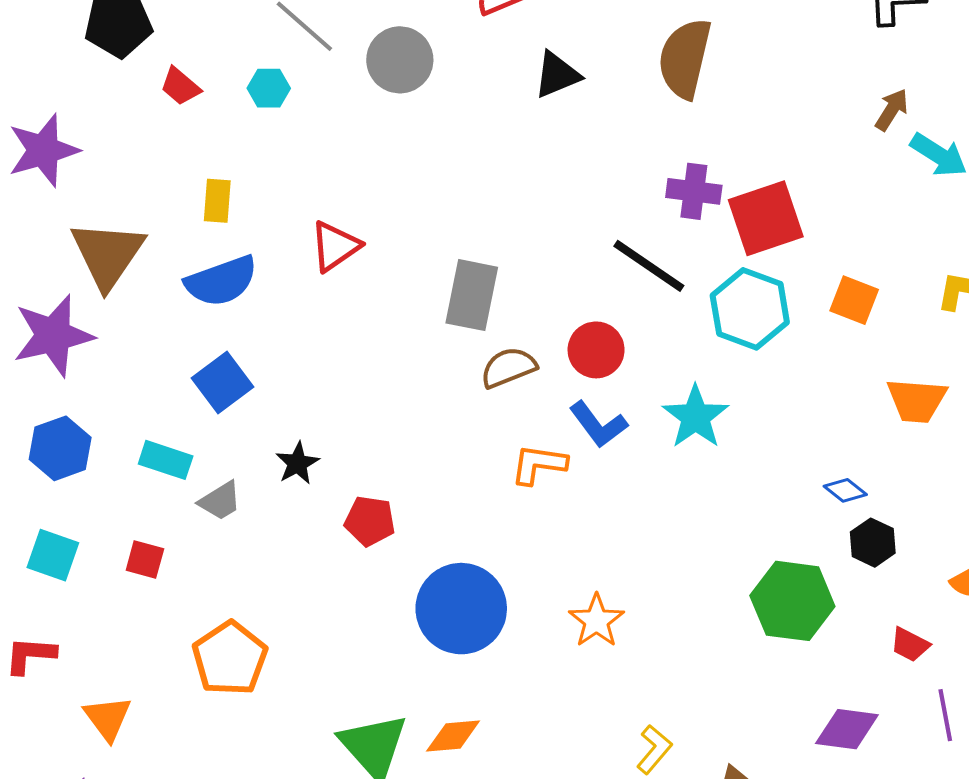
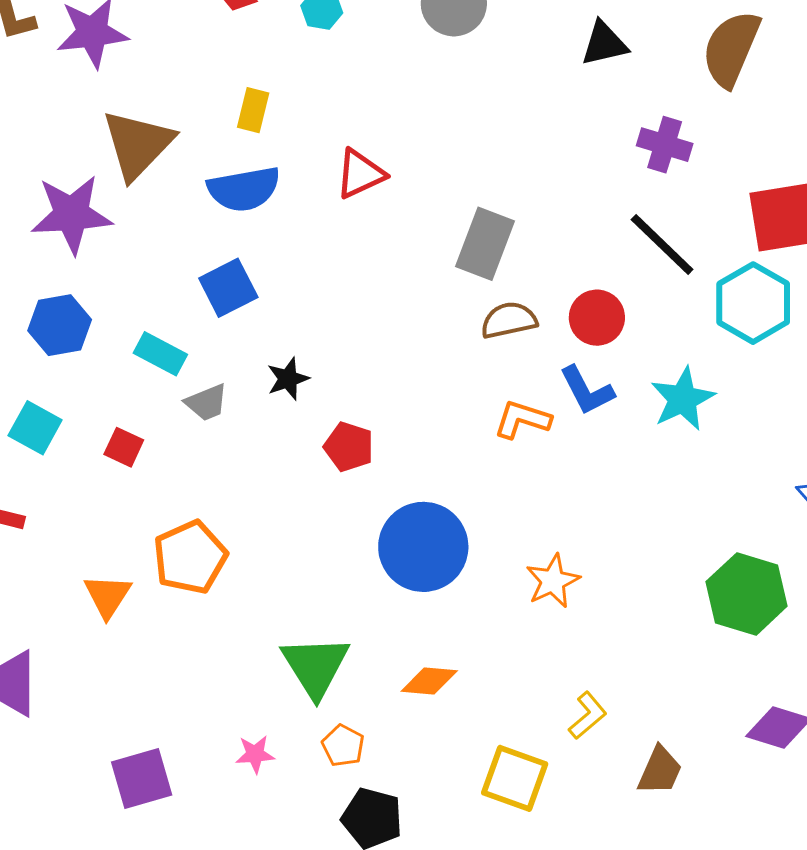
purple cross: (694, 191) -> (665, 145), moved
orange triangle: (108, 718) -> (107, 596), moved
orange diamond: (453, 736) -> (429, 681), moved

